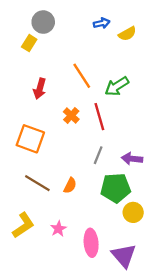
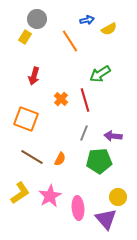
orange line: (82, 76) -> (70, 41), moved
yellow circle: (133, 212) -> (118, 197), moved
pink star: (58, 229) -> (50, 196), size x1.6

